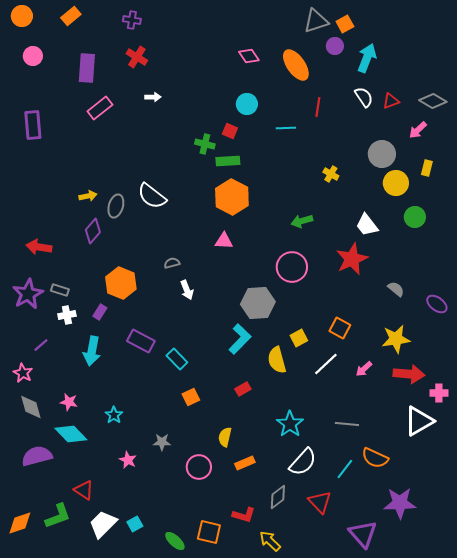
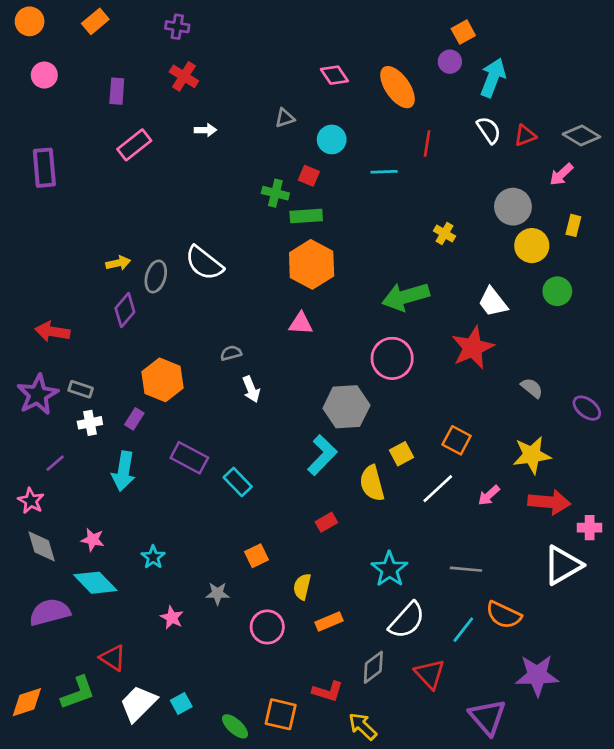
gray triangle: (316, 21) -> (285, 118), moved, size x0.6
purple rectangle: (87, 68) -> (117, 91), size x0.7
green arrow: (302, 221) -> (406, 297), size x1.6
orange square: (191, 397) -> (256, 556), moved

